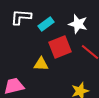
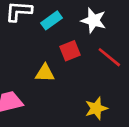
red square: (60, 47) -> (70, 51), size x0.7

